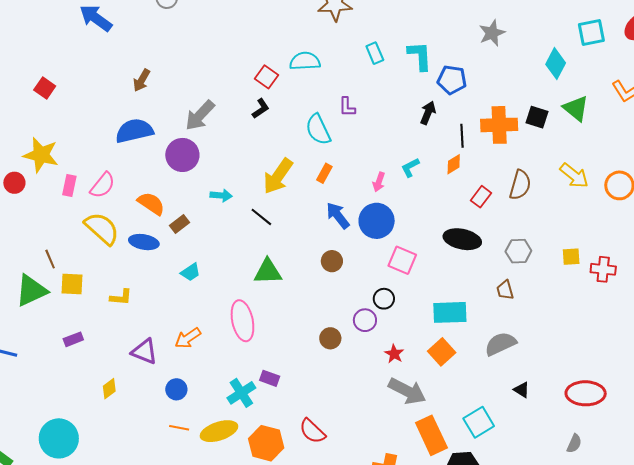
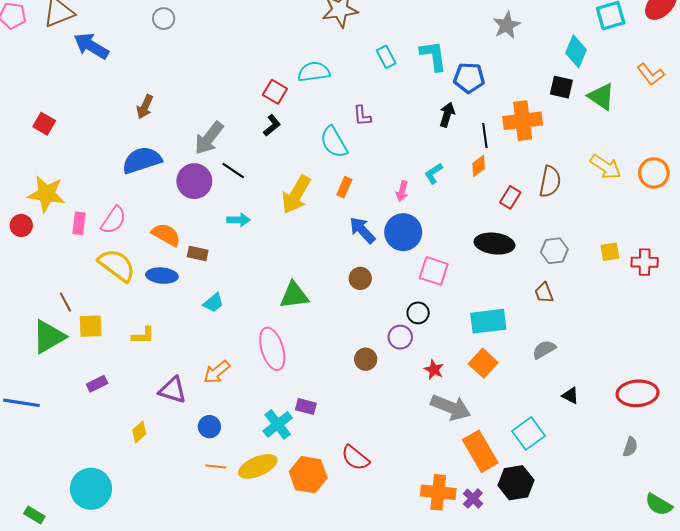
black square: (537, 117) -> (561, 87), moved
black line: (261, 217) -> (233, 171), moved
brown rectangle: (180, 224) -> (198, 254), turned 54
gray semicircle: (500, 344) -> (544, 349), size x0.7

